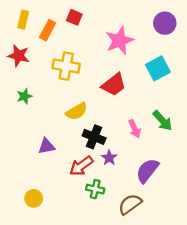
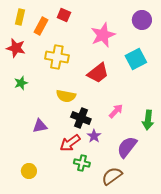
yellow semicircle: (77, 111) -> (66, 96), turned 42
green arrow: (162, 121) -> (148, 120), moved, turned 48
pink arrow: (135, 129) -> (116, 111), turned -112

